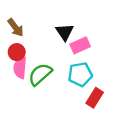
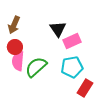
brown arrow: (16, 28) -> (14, 25), turned 60

